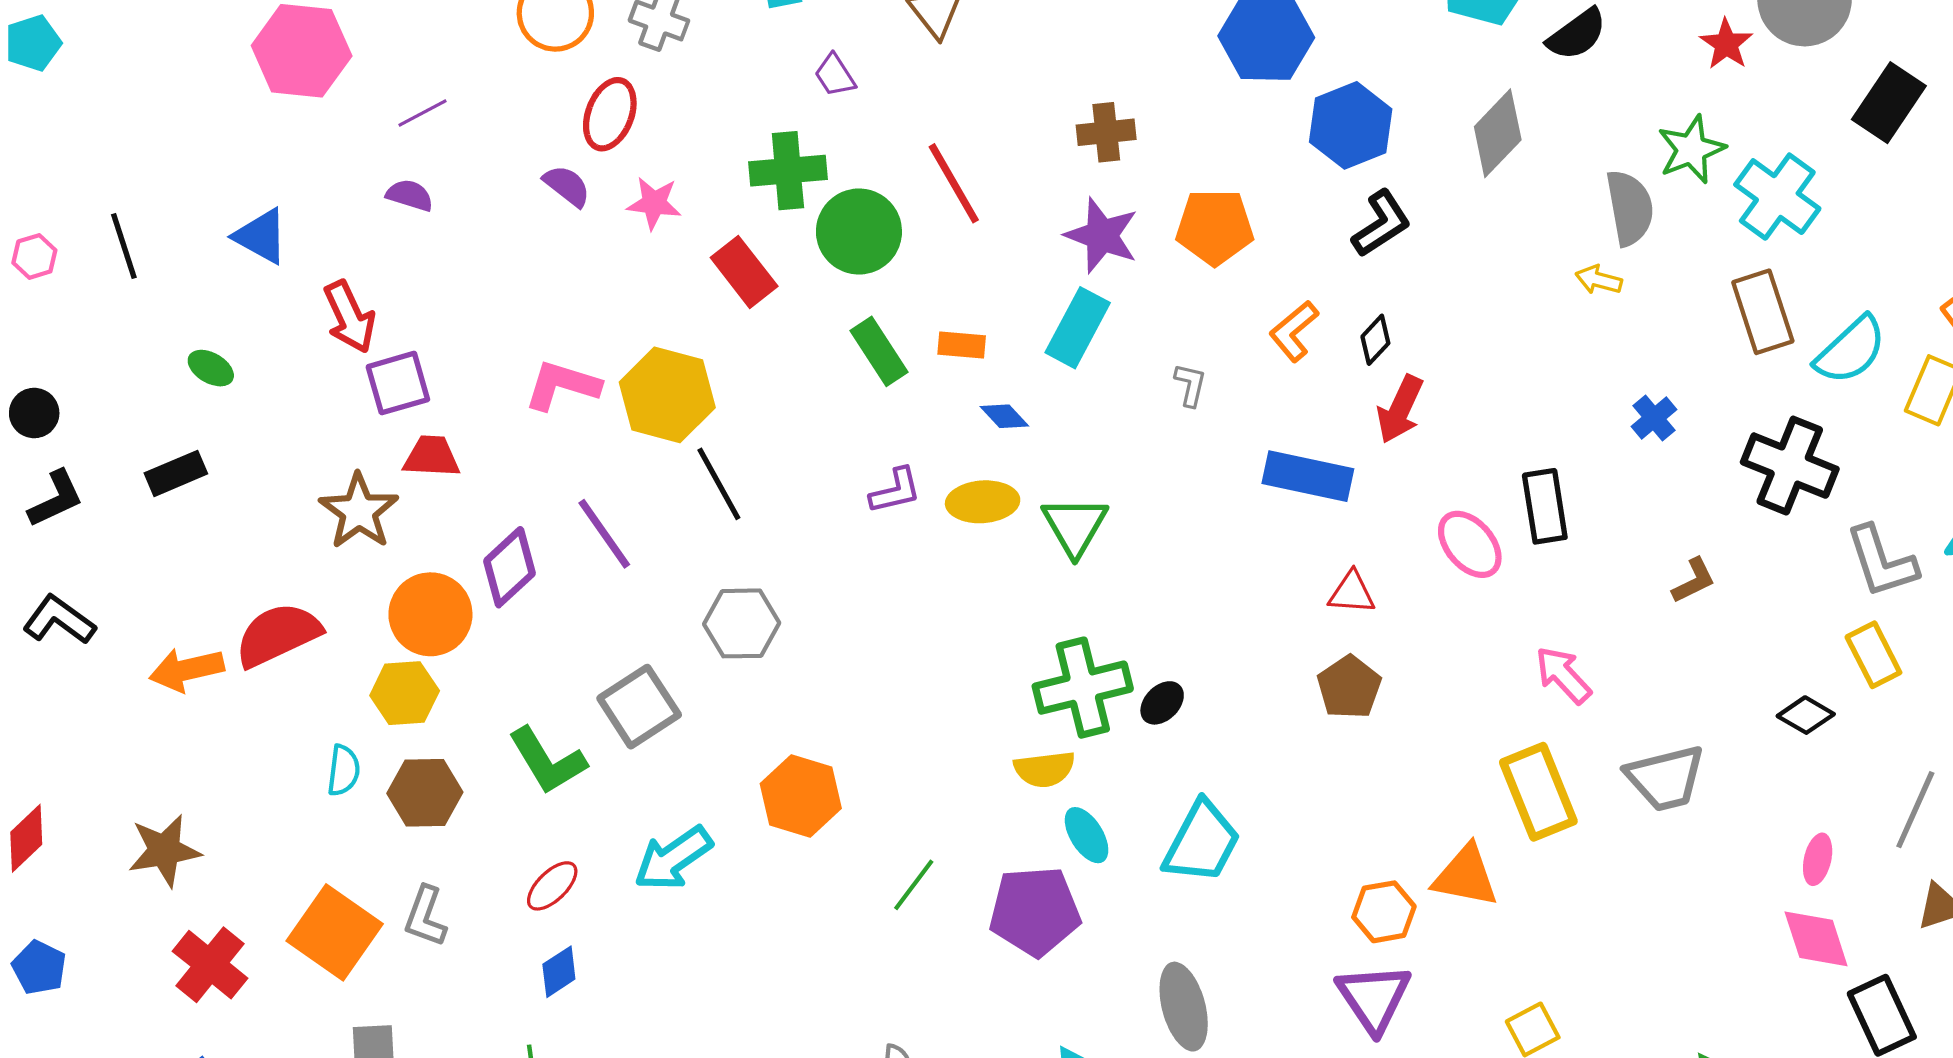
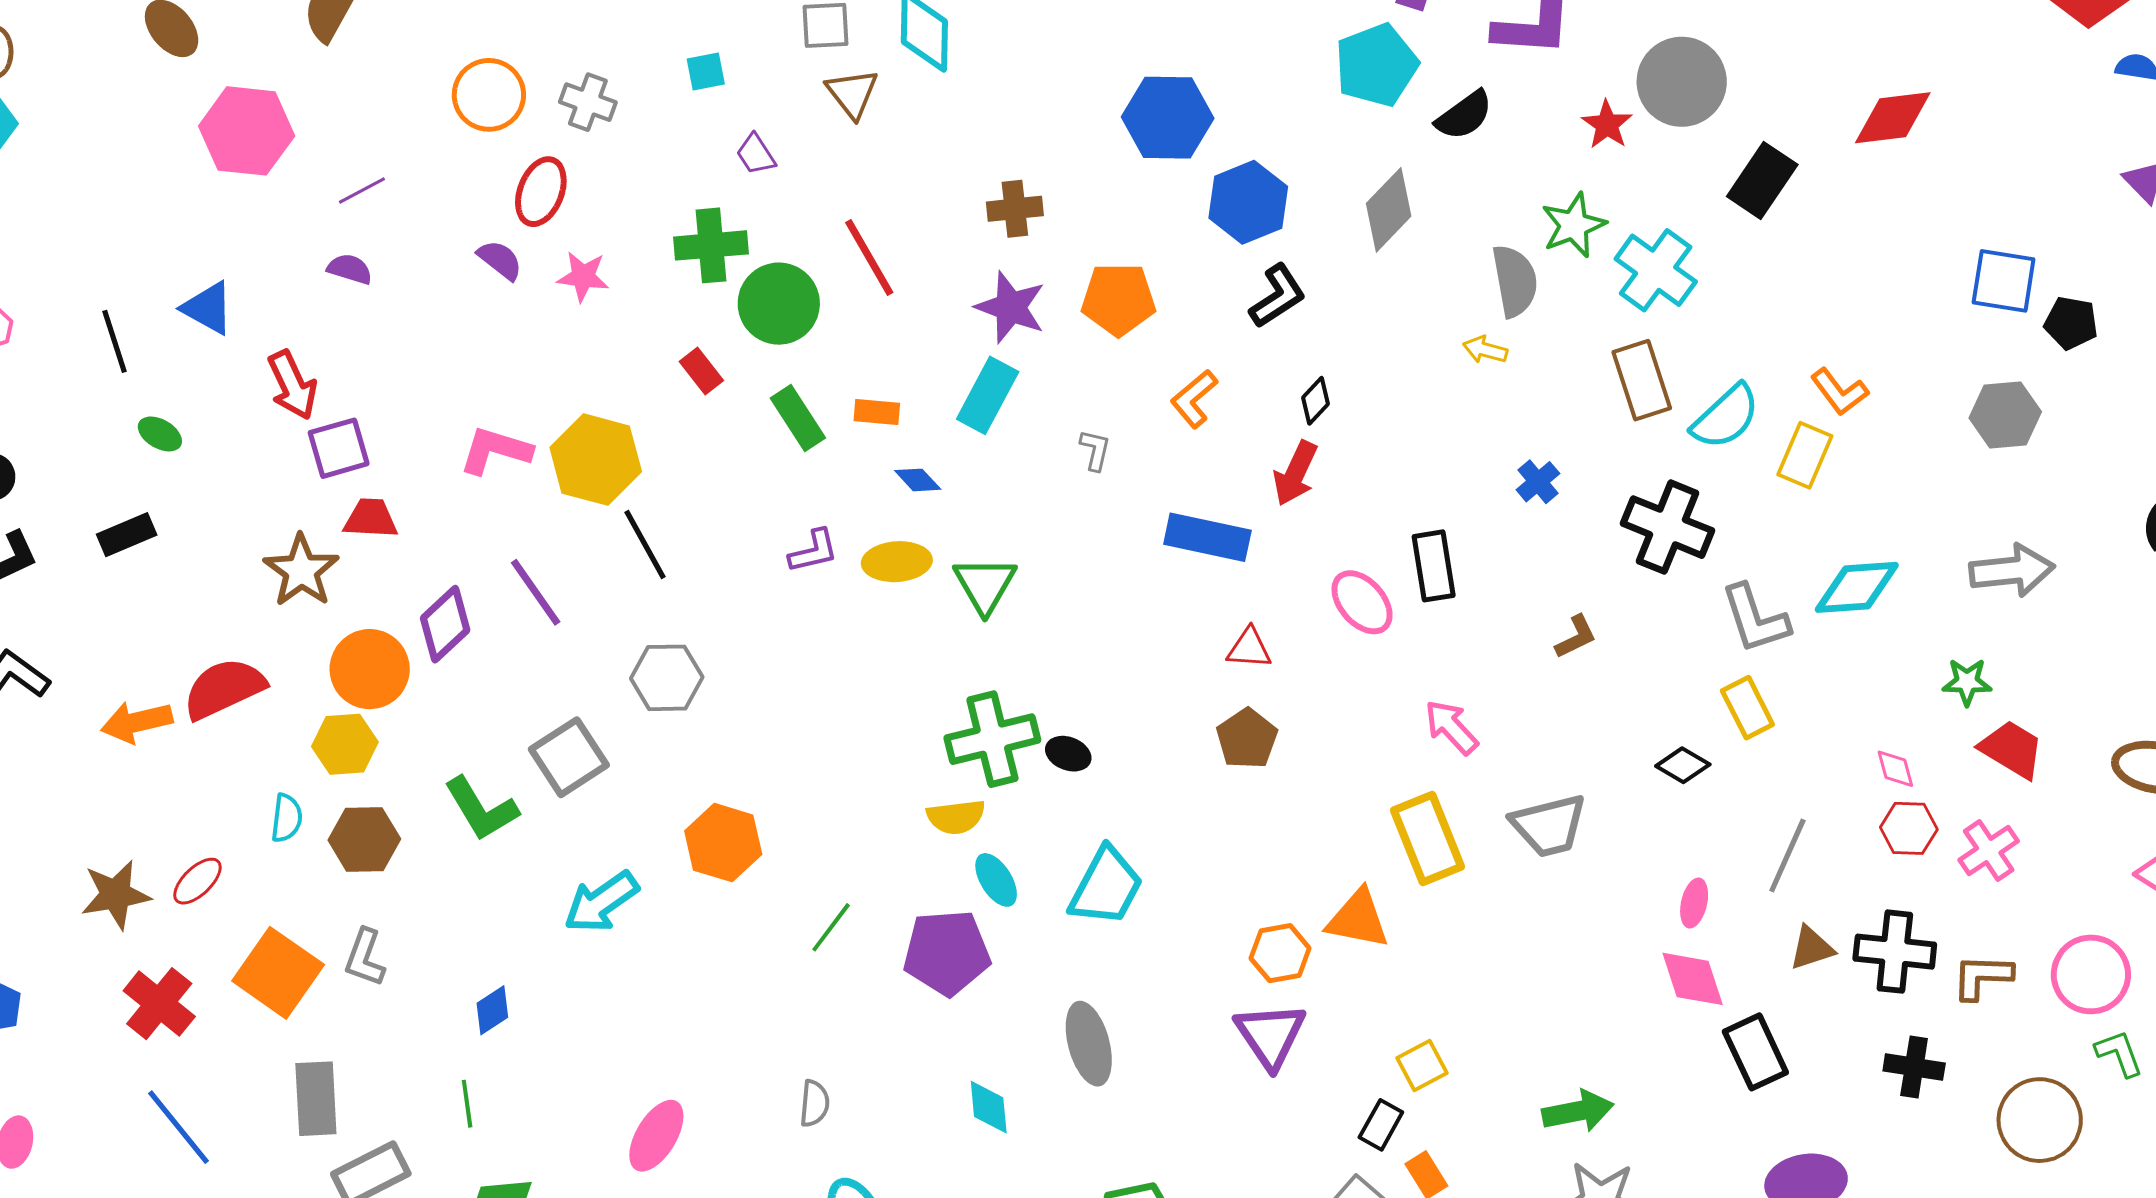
black line: (124, 246) -> (115, 341), moved
red rectangle: (744, 272) -> (701, 371), moved, size x0.7
black diamond: (1375, 340) -> (1316, 401), moved
black ellipse: (1162, 703) -> (1068, 754), turned 66
red ellipse: (552, 886) -> (197, 881), moved

